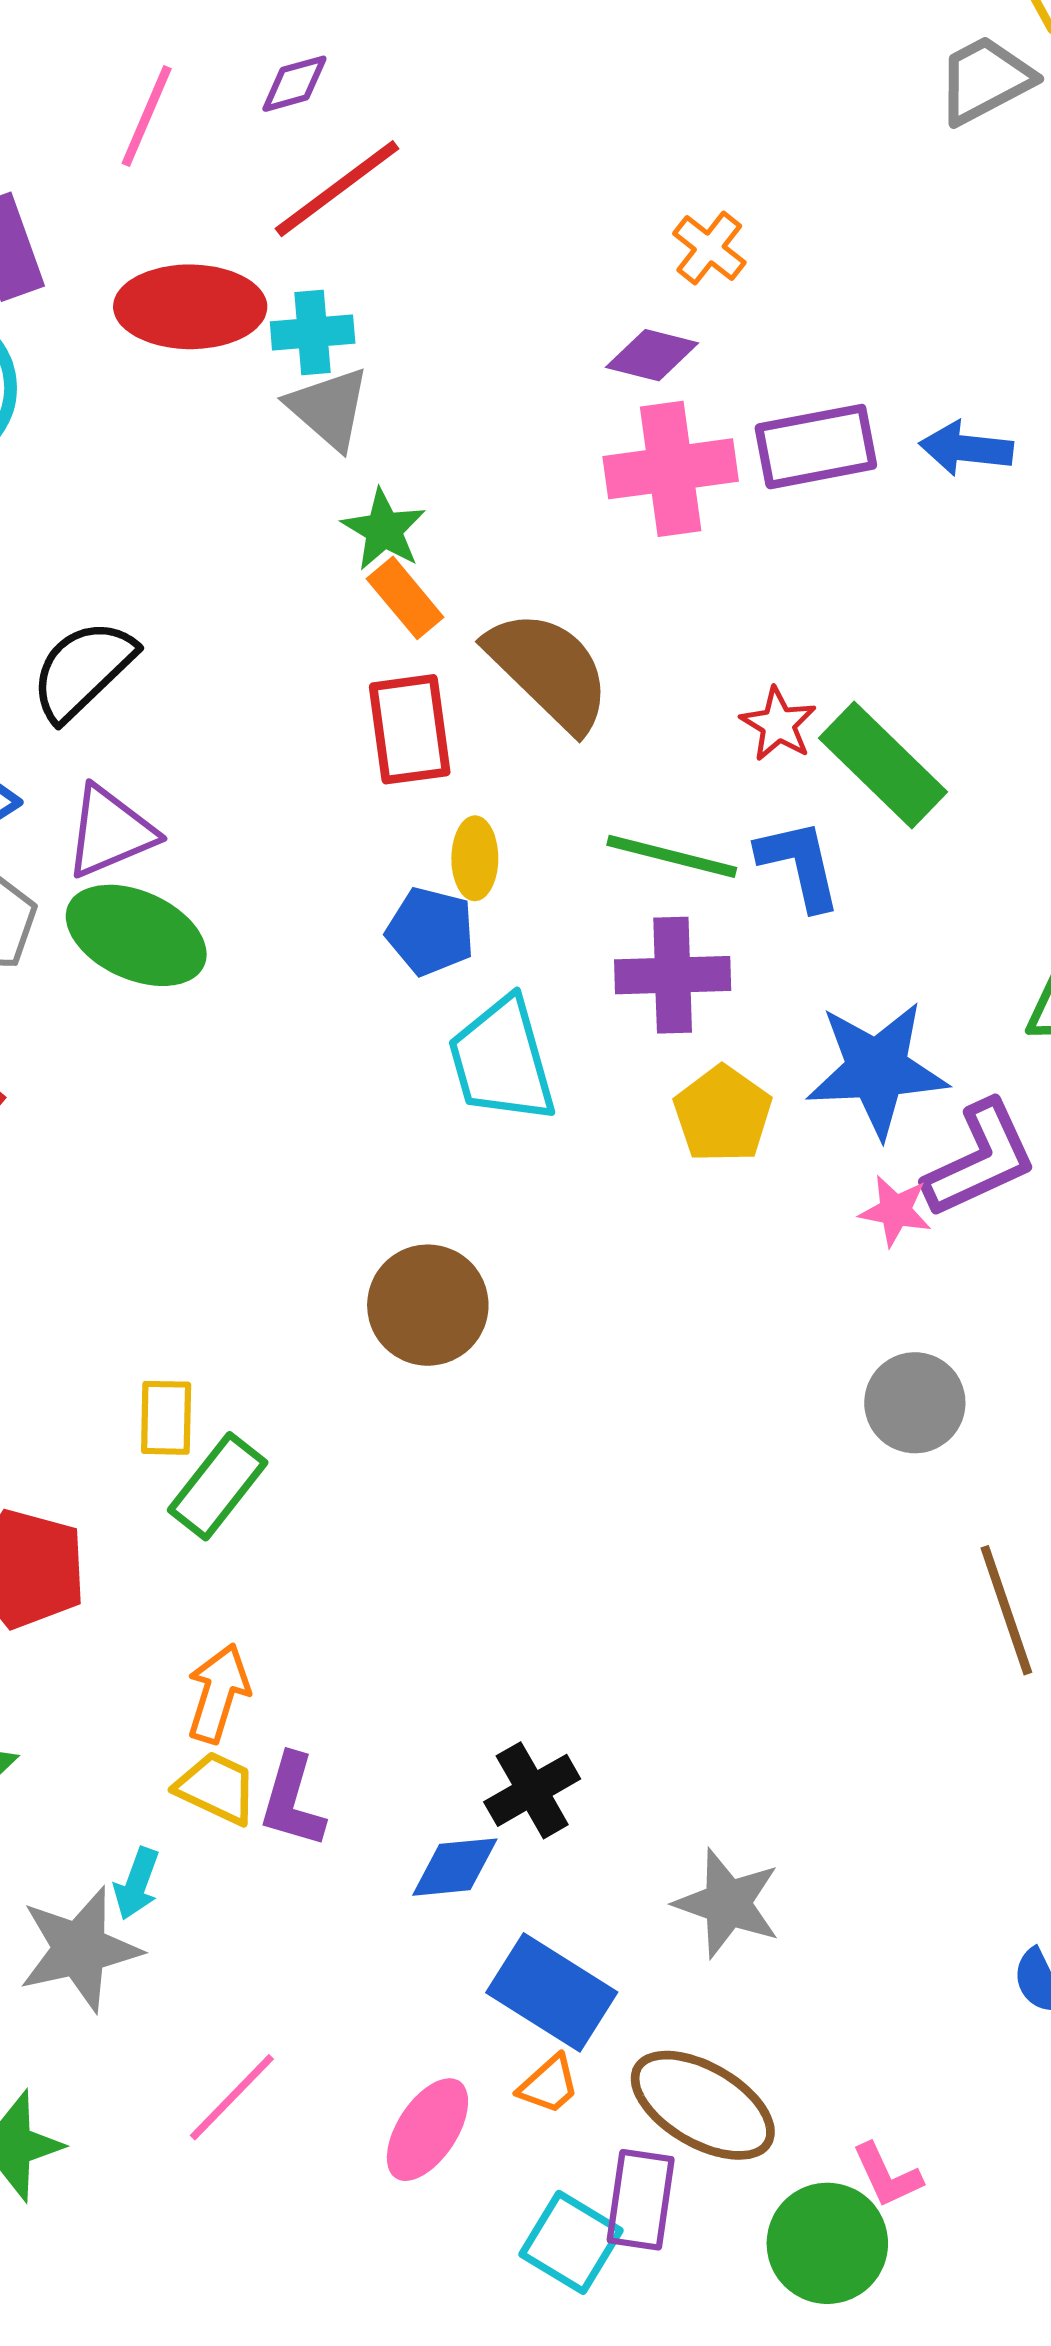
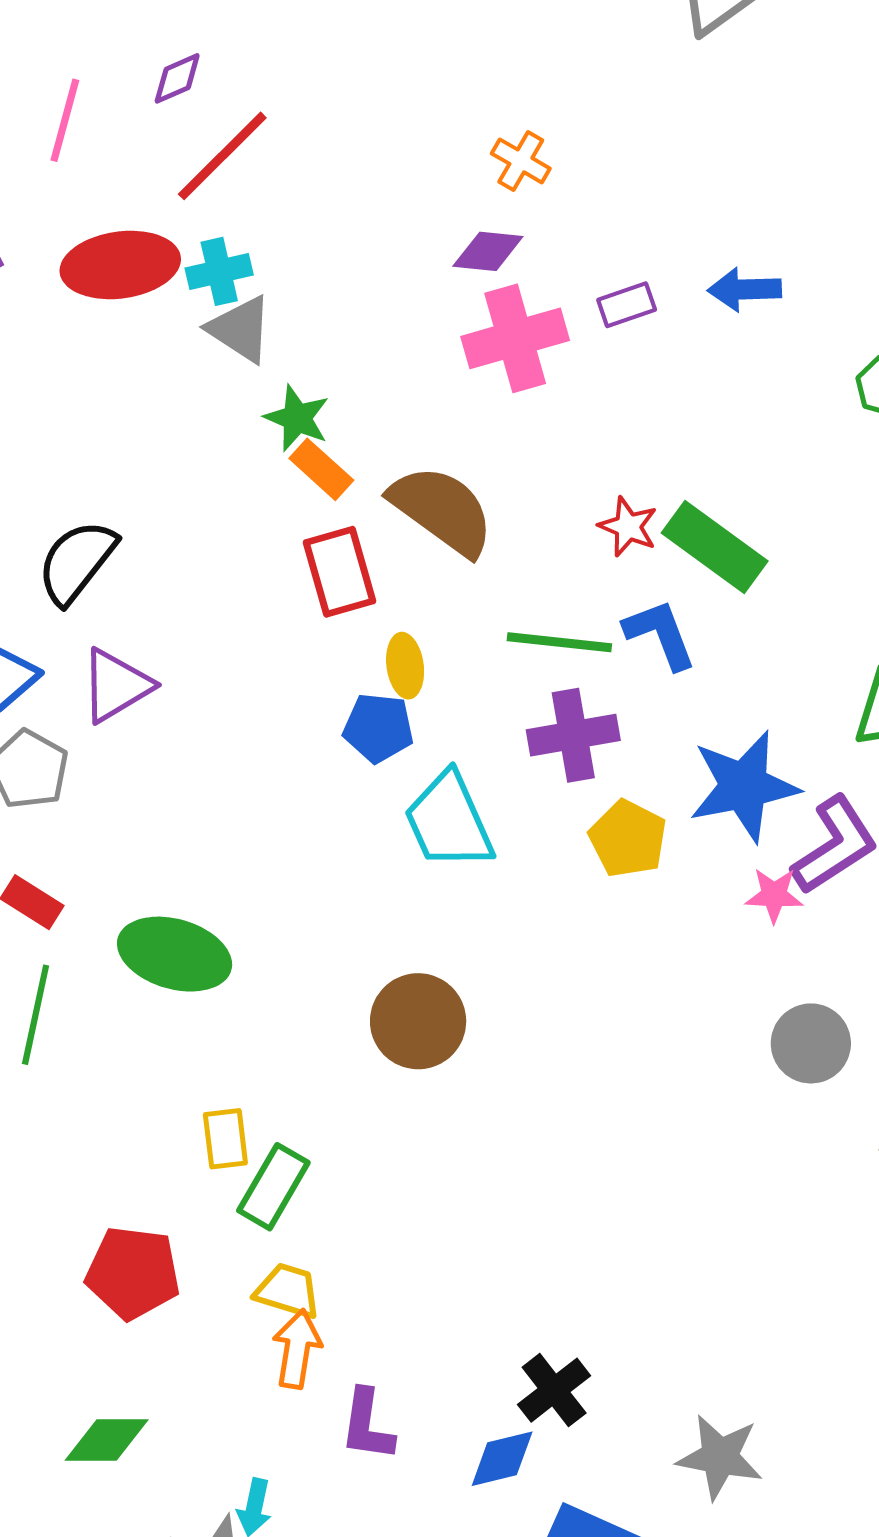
purple rectangle: (816, 447) -> (627, 305), size x0.6
green ellipse: (136, 935) -> (175, 954), moved
yellow trapezoid: (217, 1788) -> (288, 1291), moved

